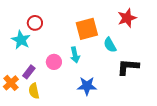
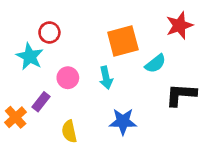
cyan semicircle: (110, 45) -> (155, 64), turned -98
pink circle: (54, 62) -> (68, 78), moved
yellow semicircle: (34, 91) -> (69, 131), moved

